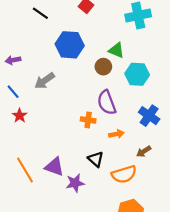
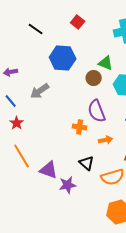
orange line: (25, 170) -> (22, 156), moved

